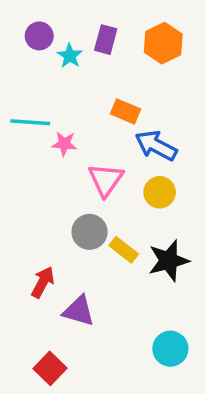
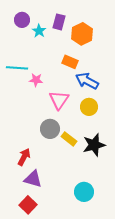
orange hexagon: (163, 43) -> (82, 34), moved
purple triangle: (79, 311) -> (33, 179), moved
cyan circle: (170, 349) -> (84, 192), moved

